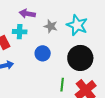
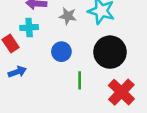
green line: (62, 85) -> (80, 80), moved

